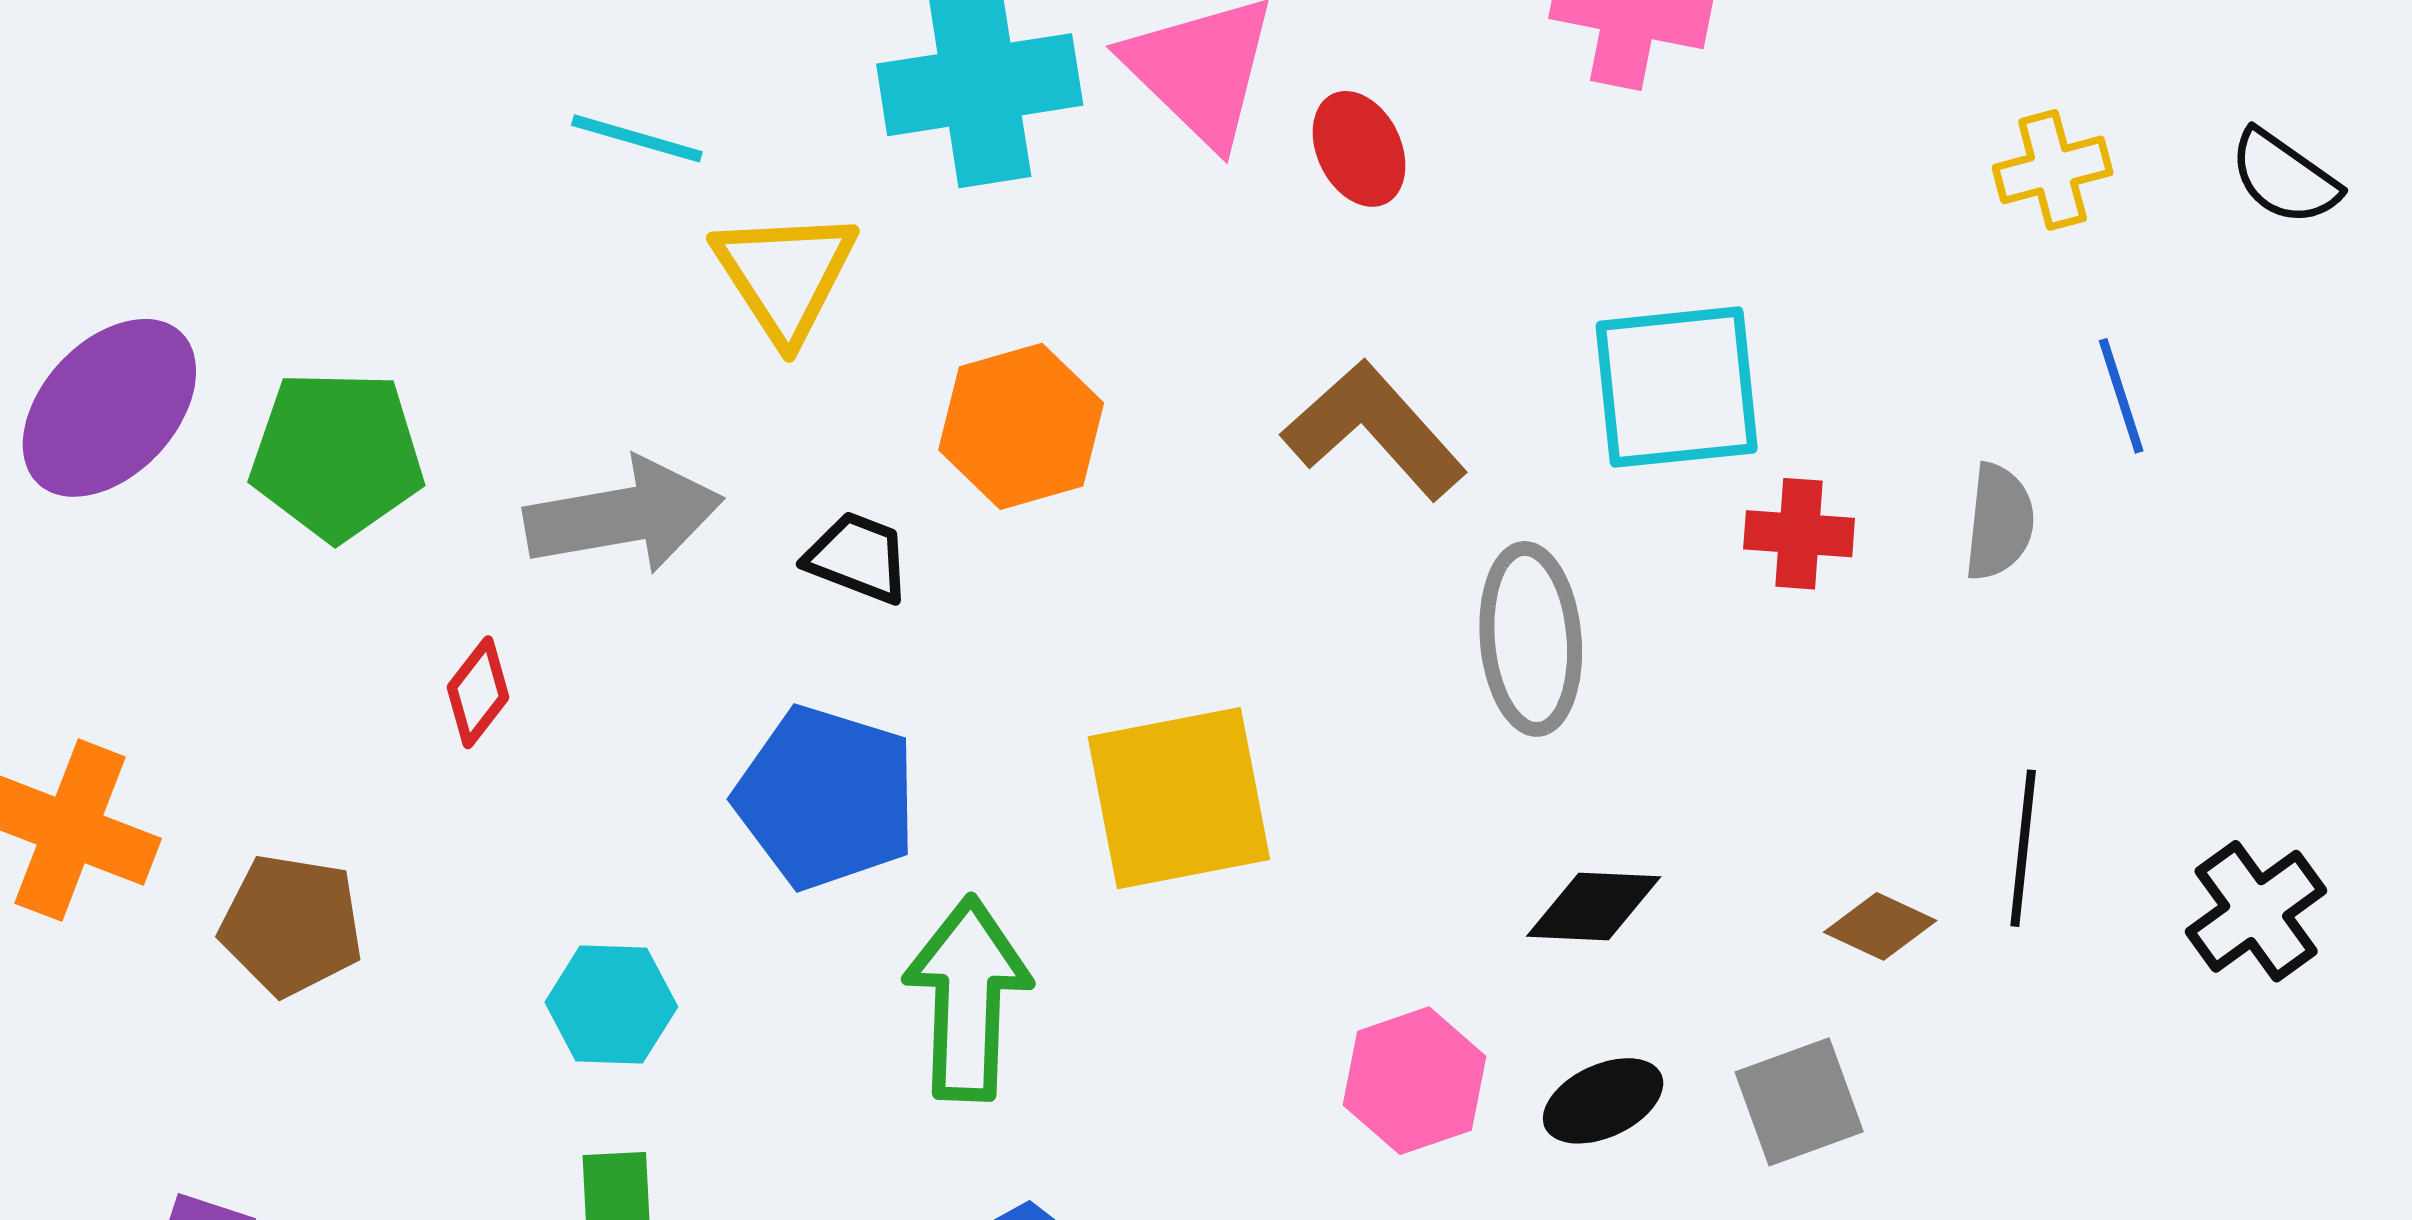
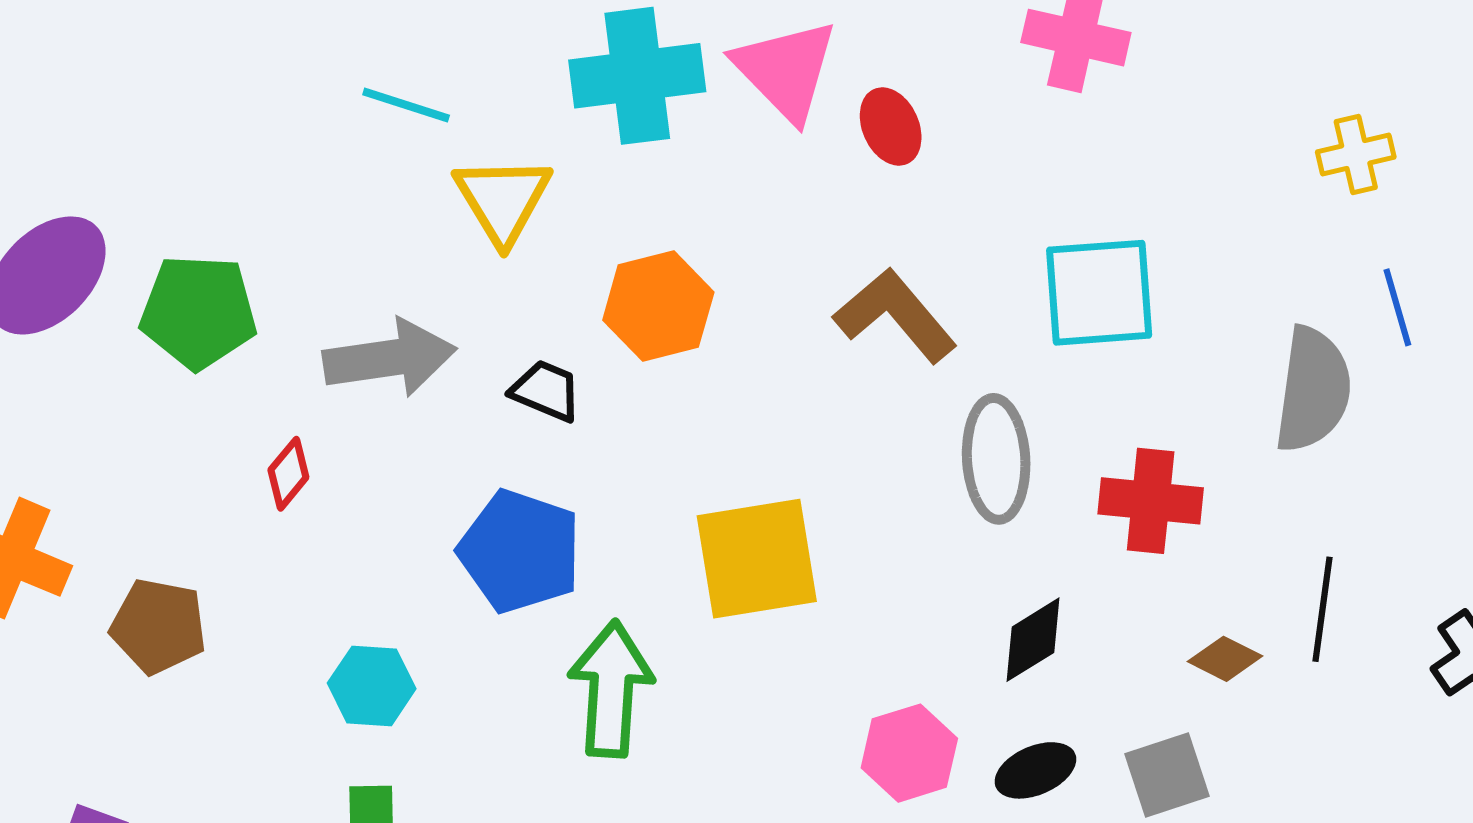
gray semicircle: (1999, 522) -> (1313, 390), size x1.6
red cross: (1799, 534) -> (1151, 501), moved, size x1.4
black diamond: (1594, 906) -> (1033, 640), turned -36

